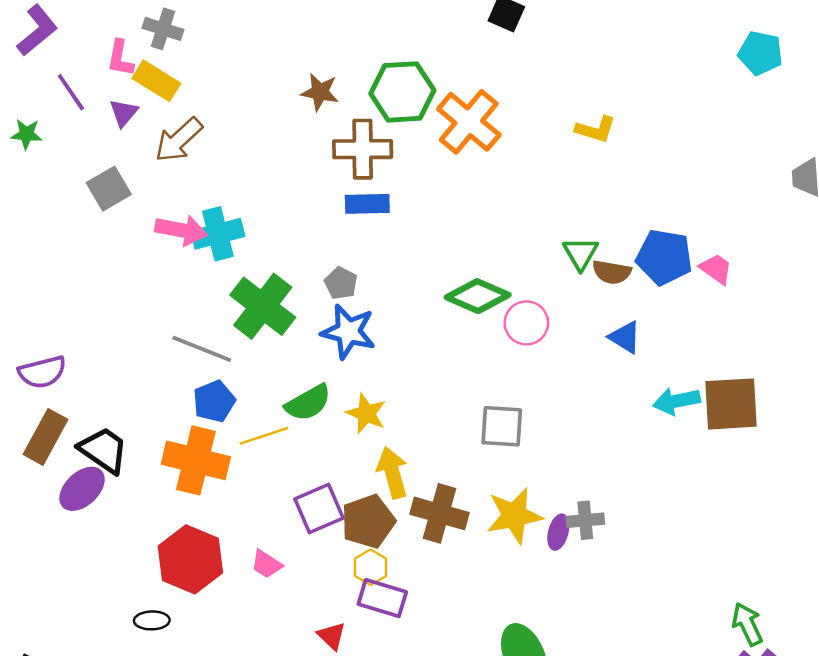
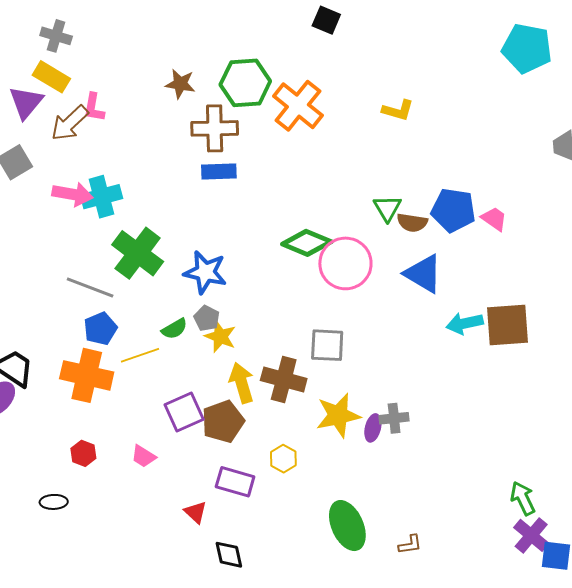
cyan pentagon: (760, 53) -> (527, 48), size x1.4
pink L-shape: (120, 58) -> (94, 107), moved
purple triangle: (124, 113) -> (26, 102), size x1.5
gray pentagon: (341, 283) -> (207, 318), moved
pink circle: (526, 323) -> (345, 263), size x1.5
blue triangle: (625, 337) -> (423, 274), size x1.5
green semicircle: (308, 403) -> (174, 329), size x0.7
brown cross: (439, 513) -> (284, 380), moved
red hexagon: (190, 559) -> (83, 453), size x0.5
yellow hexagon: (371, 567) -> (283, 459), moved

